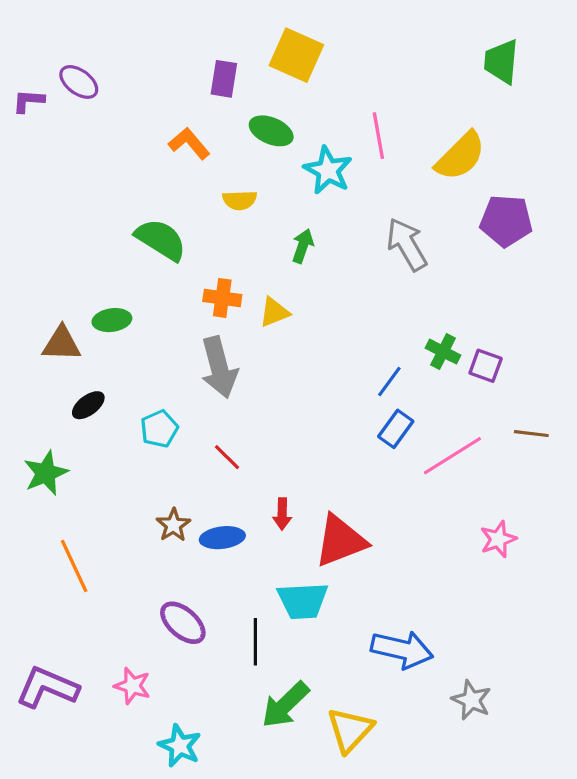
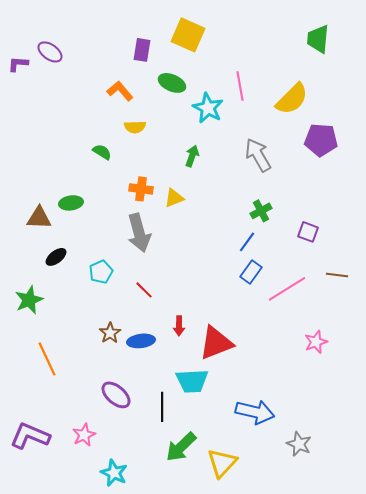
yellow semicircle: (240, 200) -> (135, 127), moved
green semicircle: (161, 240) -> (102, 152), size x0.6
green cross: (443, 352) -> (261, 211), moved, turned 35
pink star: (132, 686) -> (84, 435), turned 30

